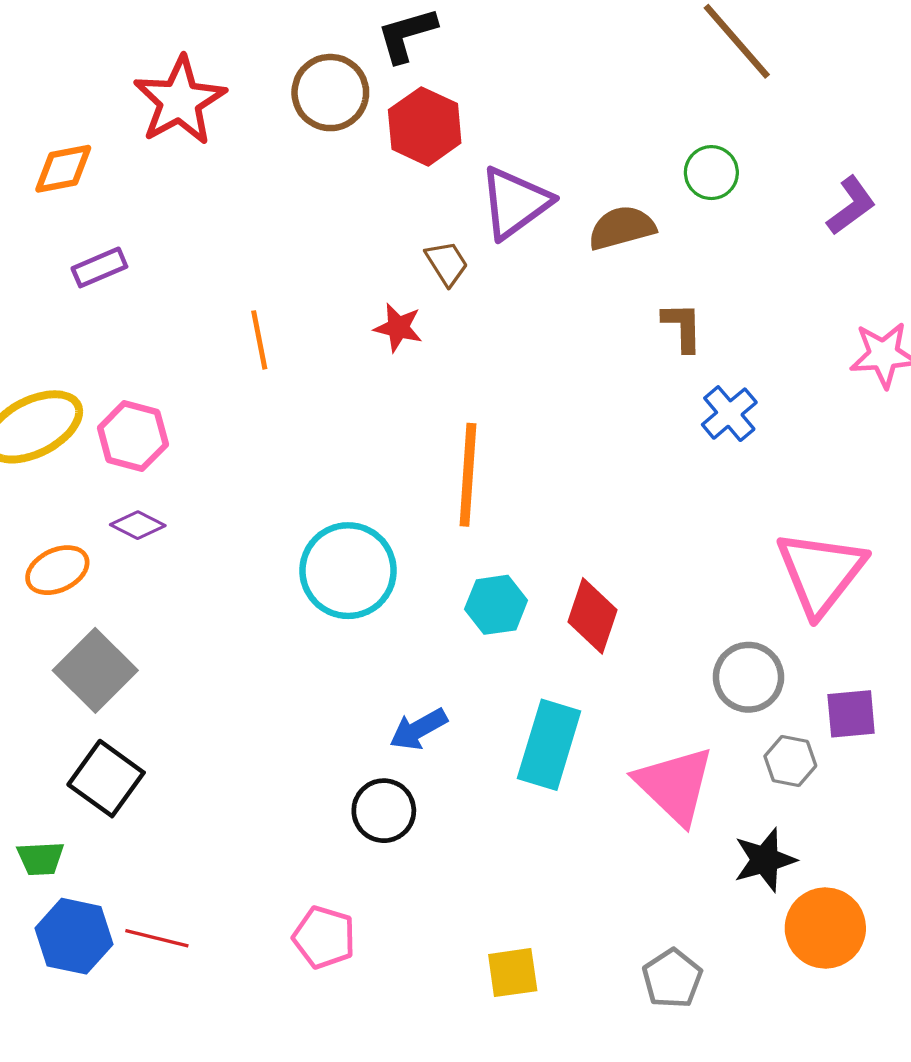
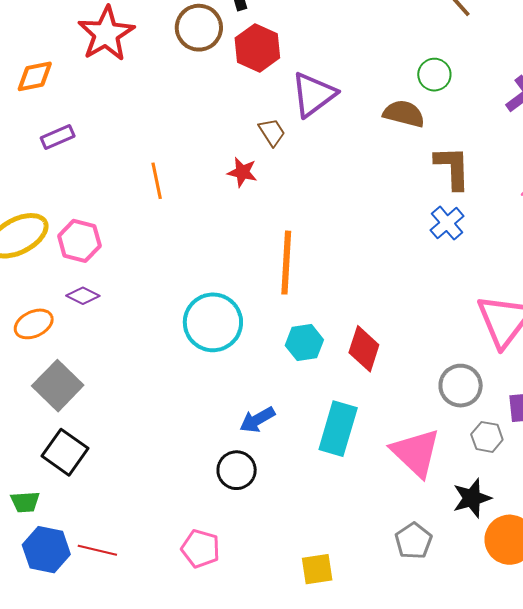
brown semicircle: (622, 228) -> (404, 114), moved, turned 30
brown L-shape: (682, 327) -> (452, 168), moved, size x1.4
gray pentagon: (672, 979) -> (413, 541), moved

